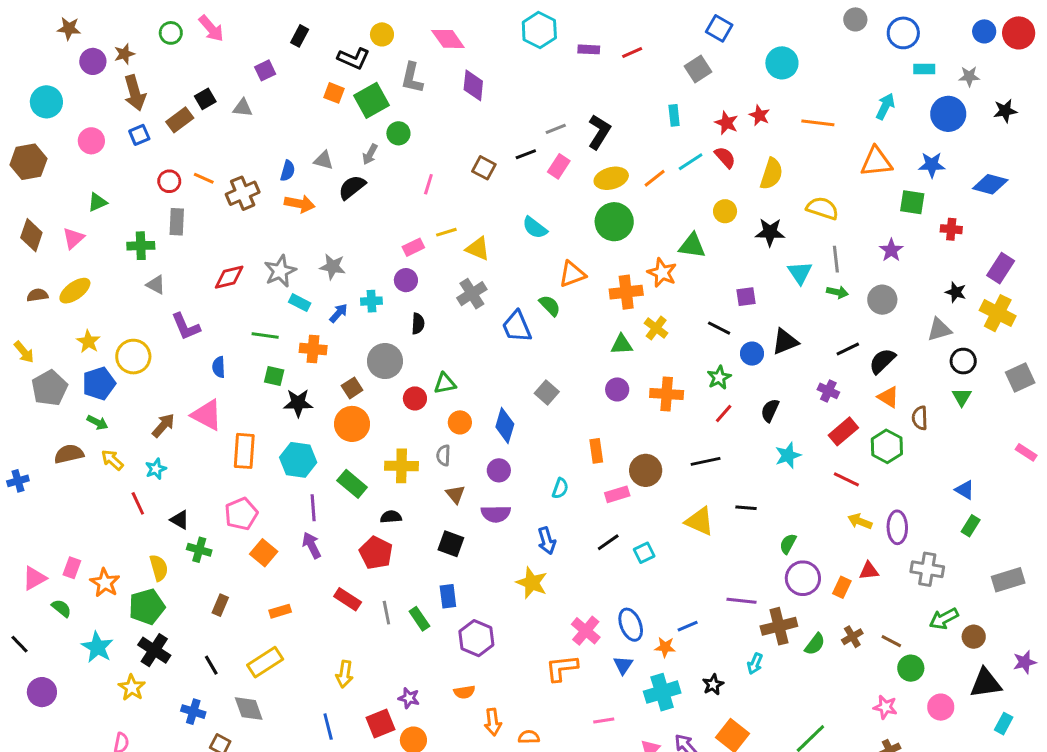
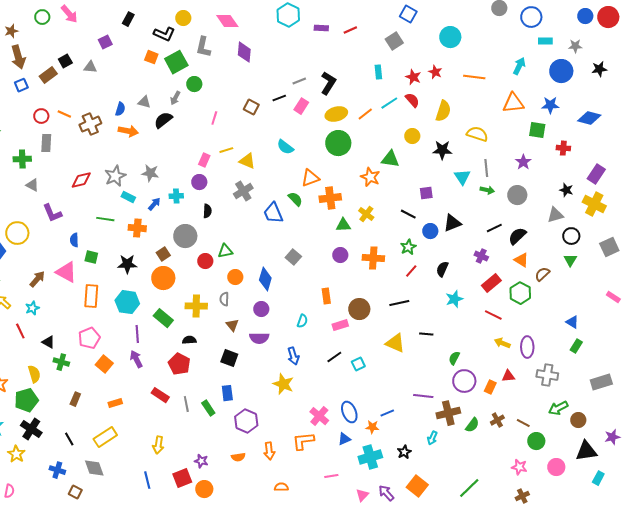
pink rectangle: (413, 247) -> (204, 160), turned -40
orange cross: (626, 292) -> (330, 198), moved
green square: (274, 376) -> (91, 257), moved
brown semicircle: (920, 418) -> (542, 274), turned 49
blue triangle: (623, 665) -> (344, 439), turned 32
orange arrow: (493, 722) -> (269, 451), moved

